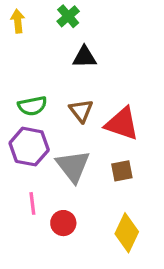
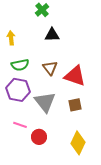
yellow arrow: (18, 21) -> (11, 38), moved
pink line: (32, 203) -> (20, 125), turned -64

